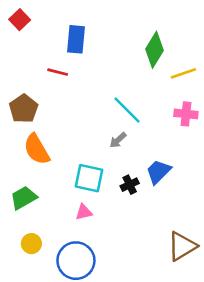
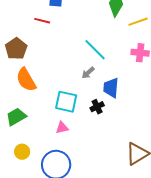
blue trapezoid: (158, 172) -> (111, 88), moved, turned -40

